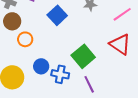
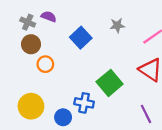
blue circle: (41, 66) -> (63, 117), moved
purple line: (89, 84) -> (146, 114), moved

